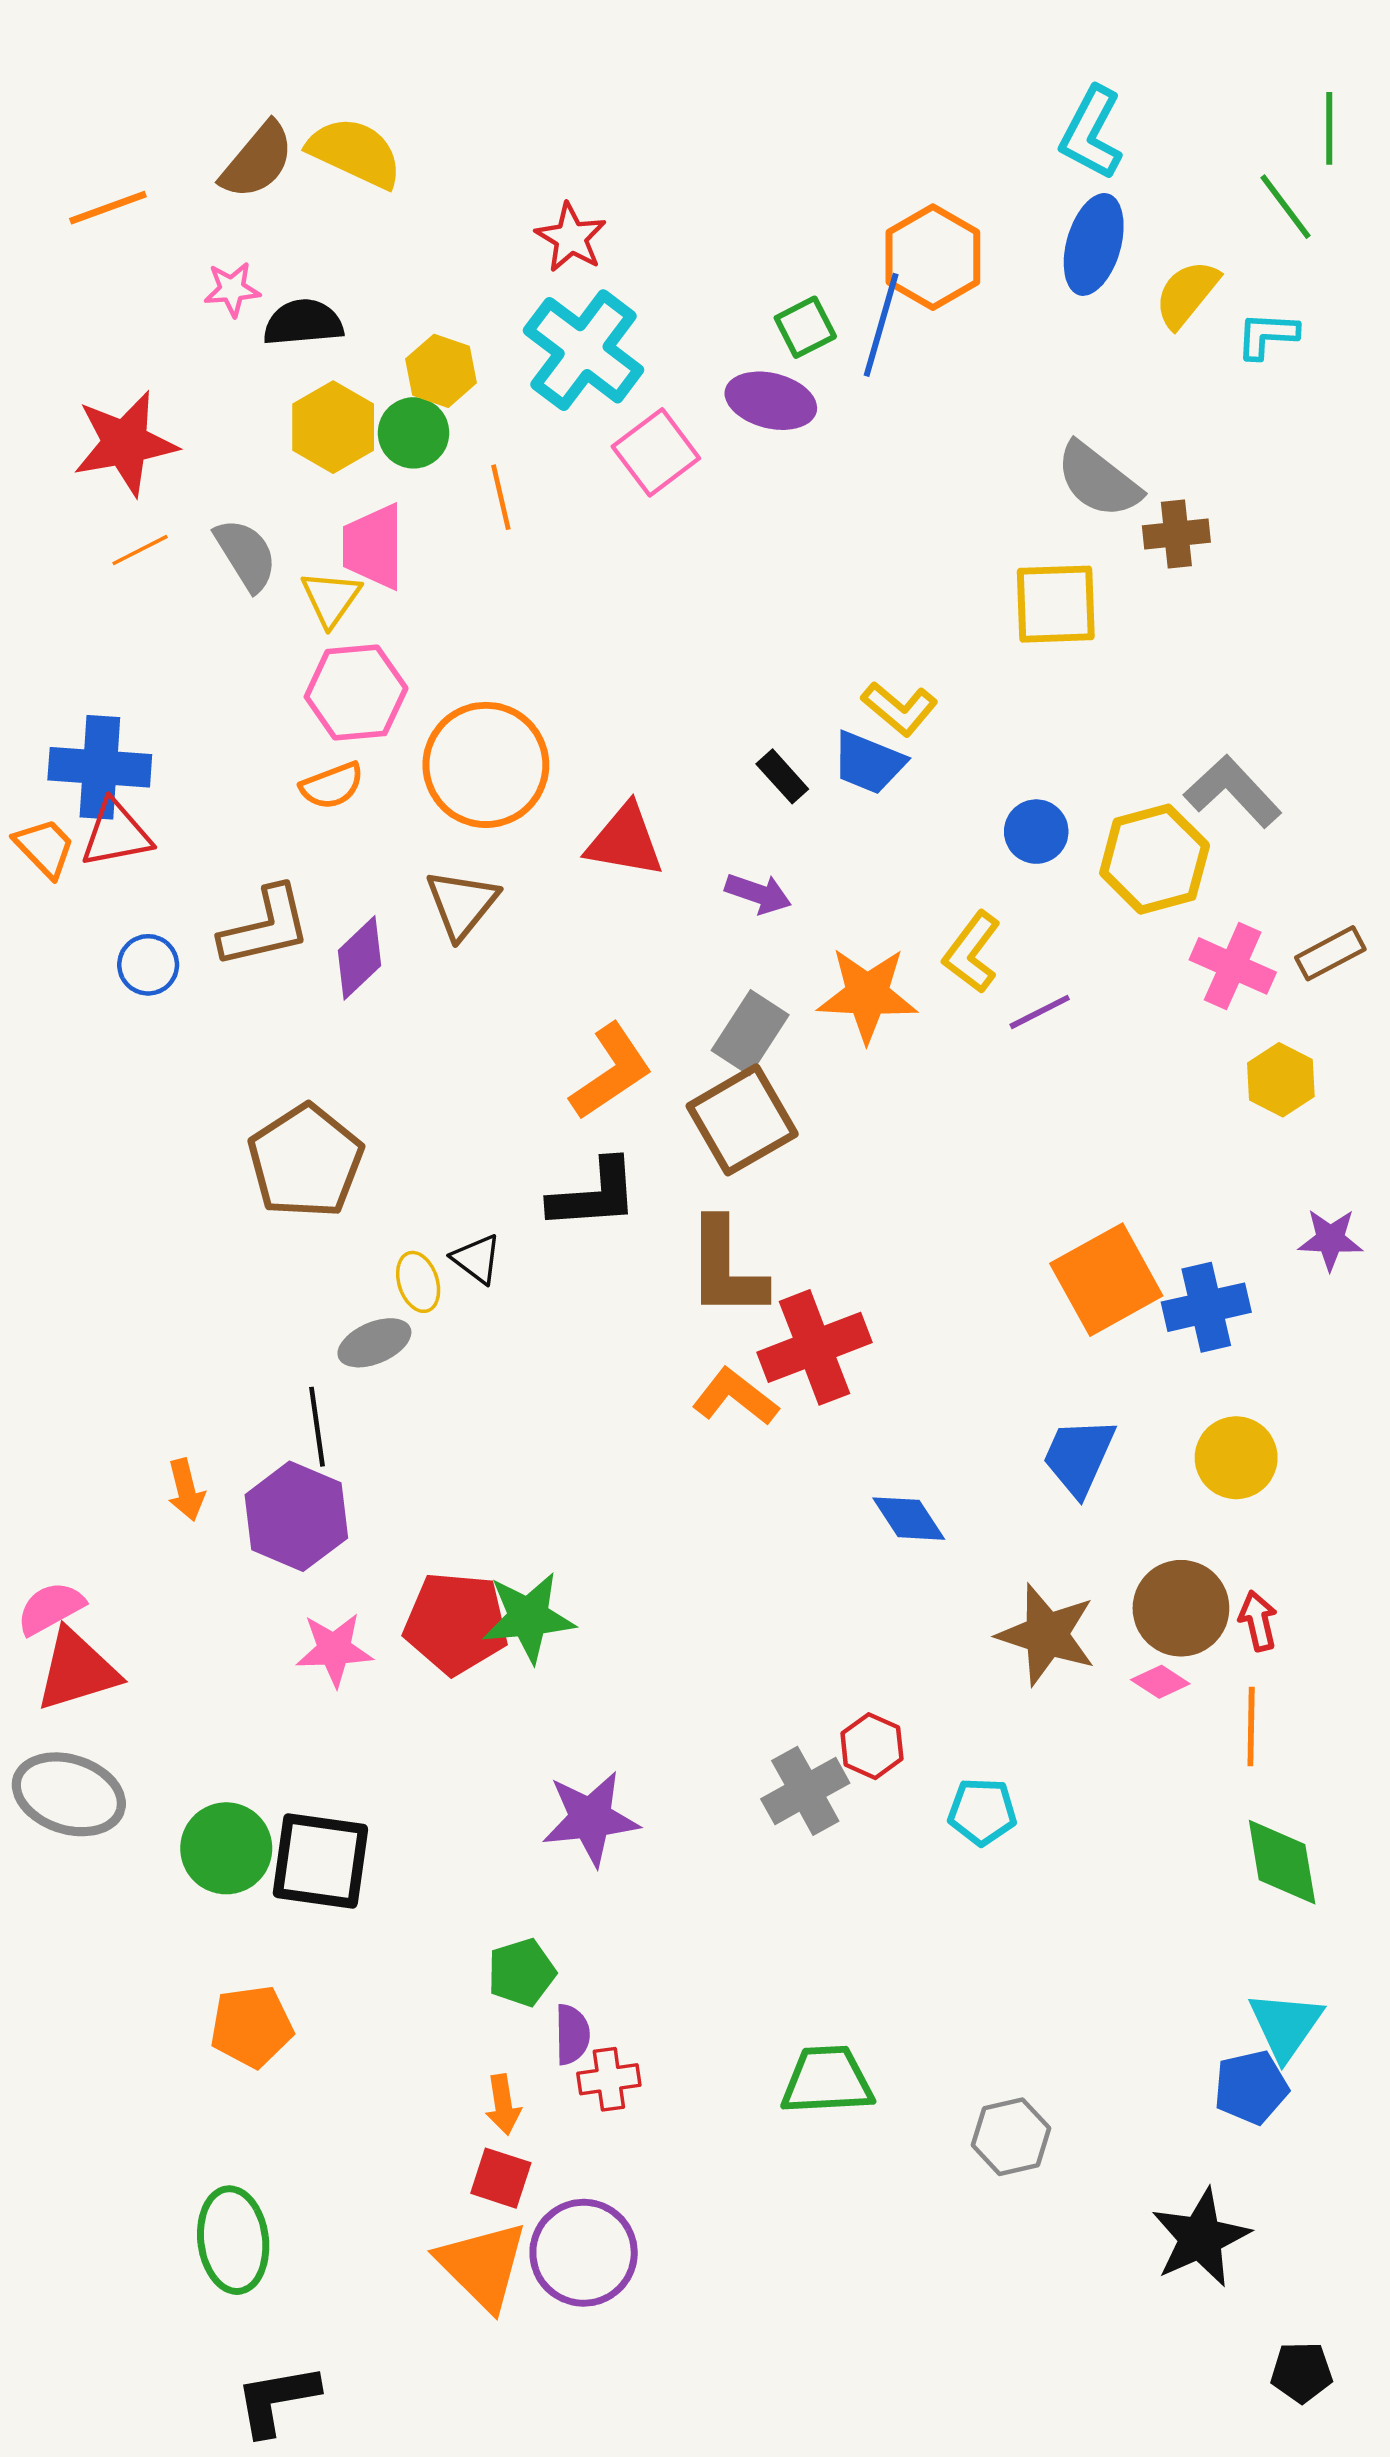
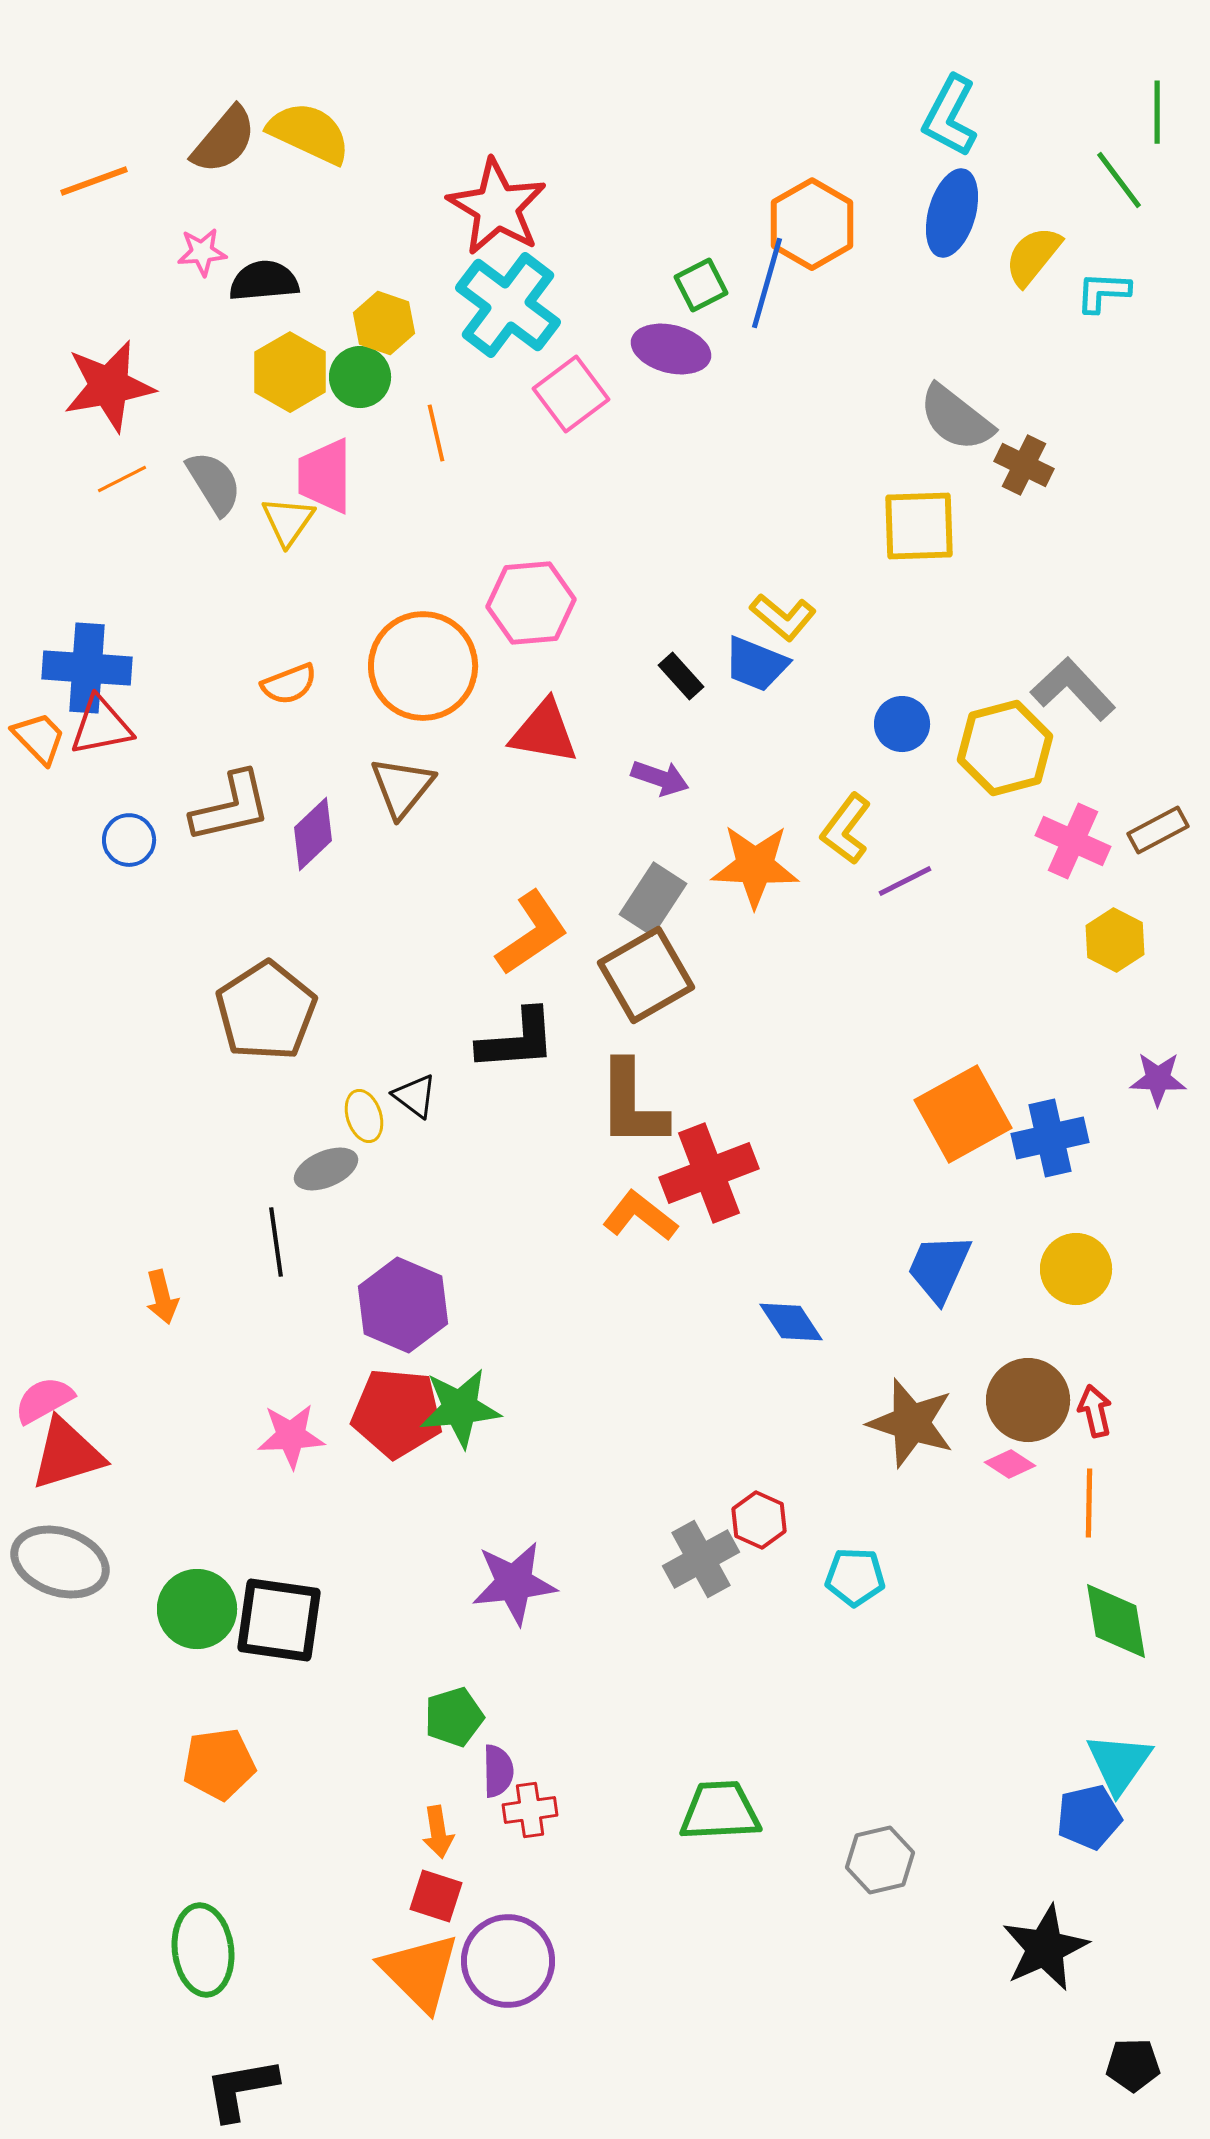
red star: (571, 238) -> (497, 207), size x1.6
brown cross: (1176, 534) -> (1024, 465), turned 32
pink hexagon: (356, 693) -> (531, 603), moved
purple hexagon: (296, 1516) -> (403, 1305), moved

